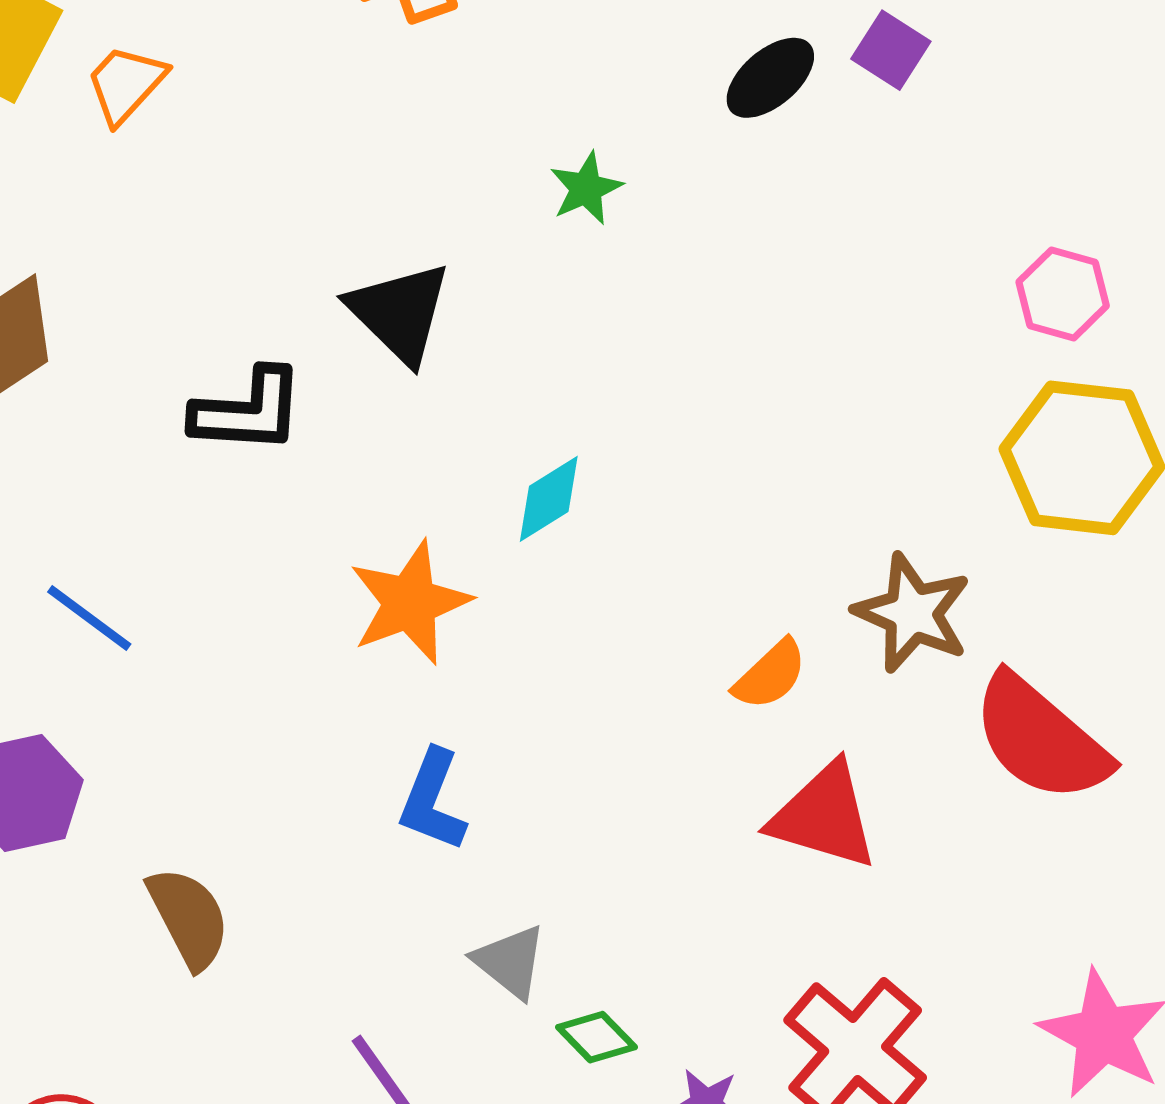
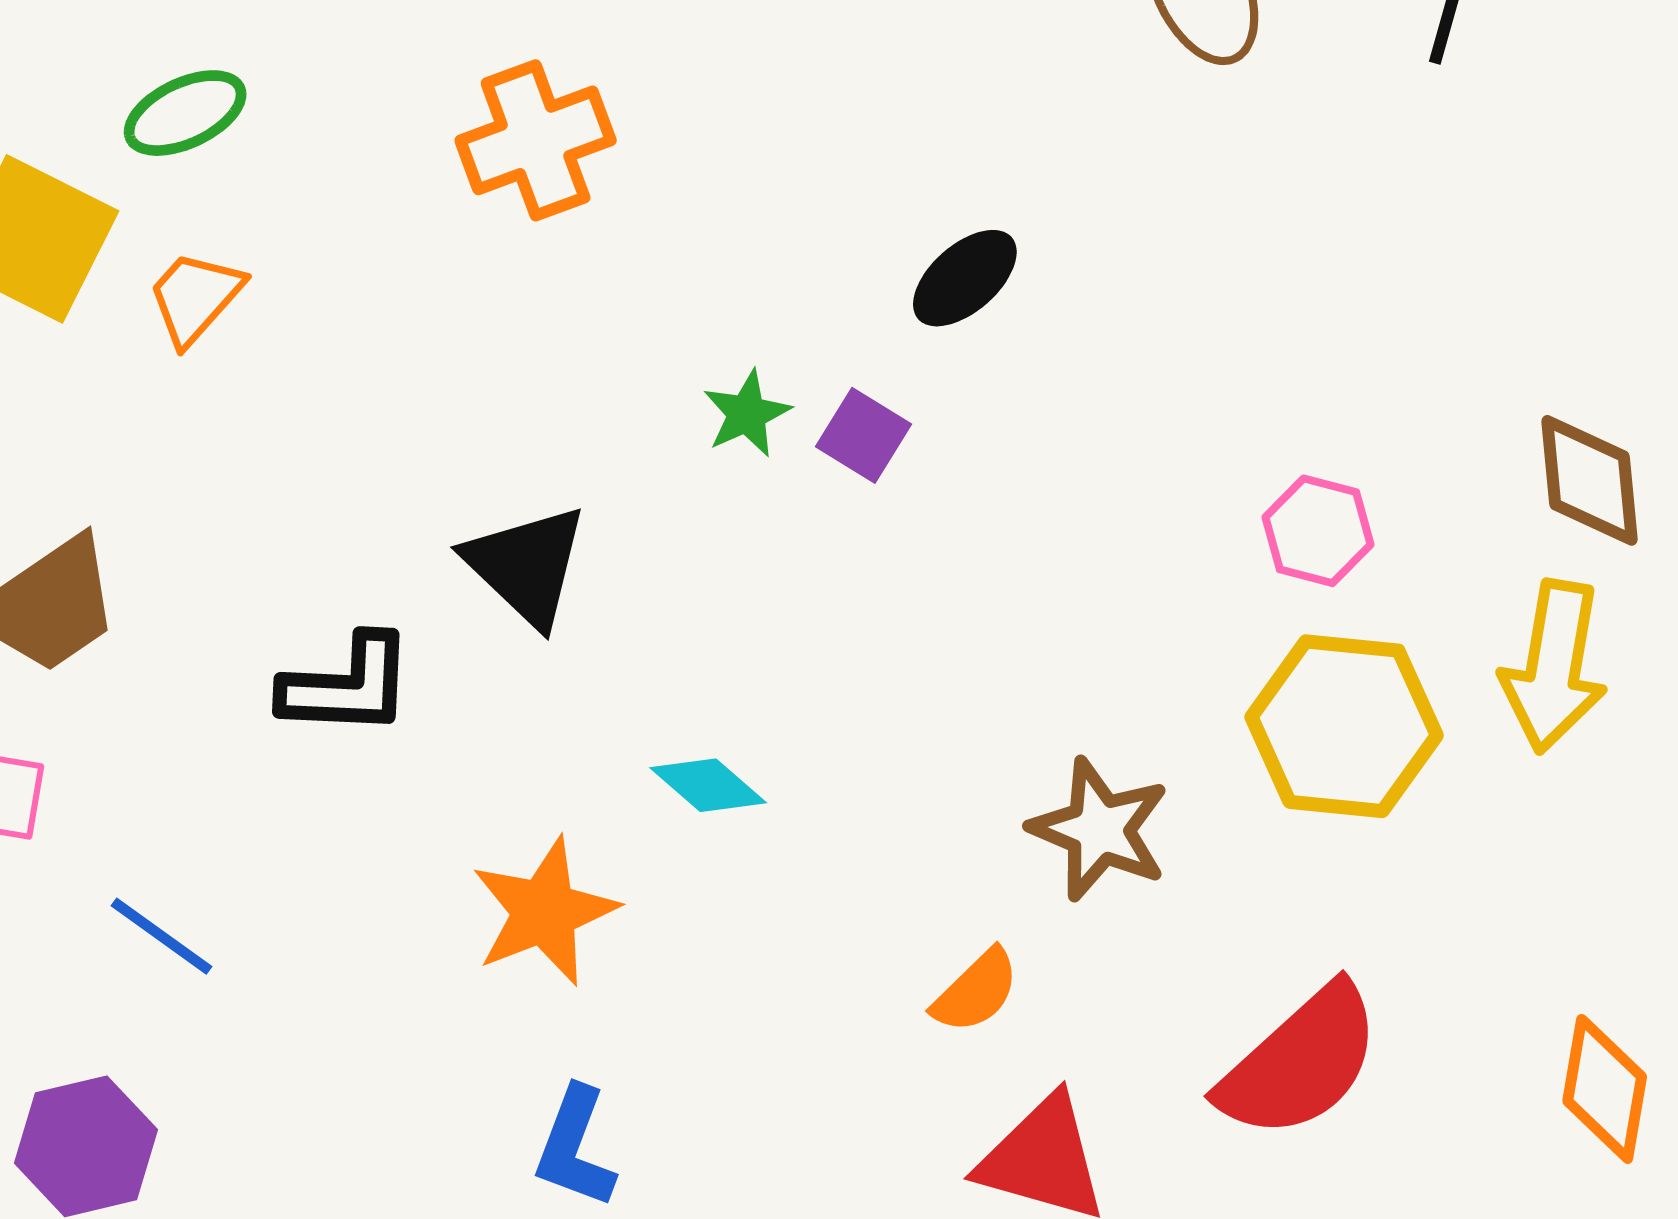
purple square: (891, 50) -> (863, 435), moved
cyan diamond: (549, 499) -> (708, 785), turned 74
brown star: (912, 613) -> (1100, 829), moved
red semicircle: (1041, 738) -> (1300, 1062), turned -82

